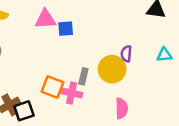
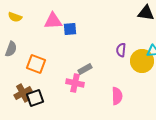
yellow circle: (112, 69) -> (142, 61), moved
gray rectangle: (83, 76) -> (85, 69), turned 48
orange square: (52, 87) -> (36, 64), moved

